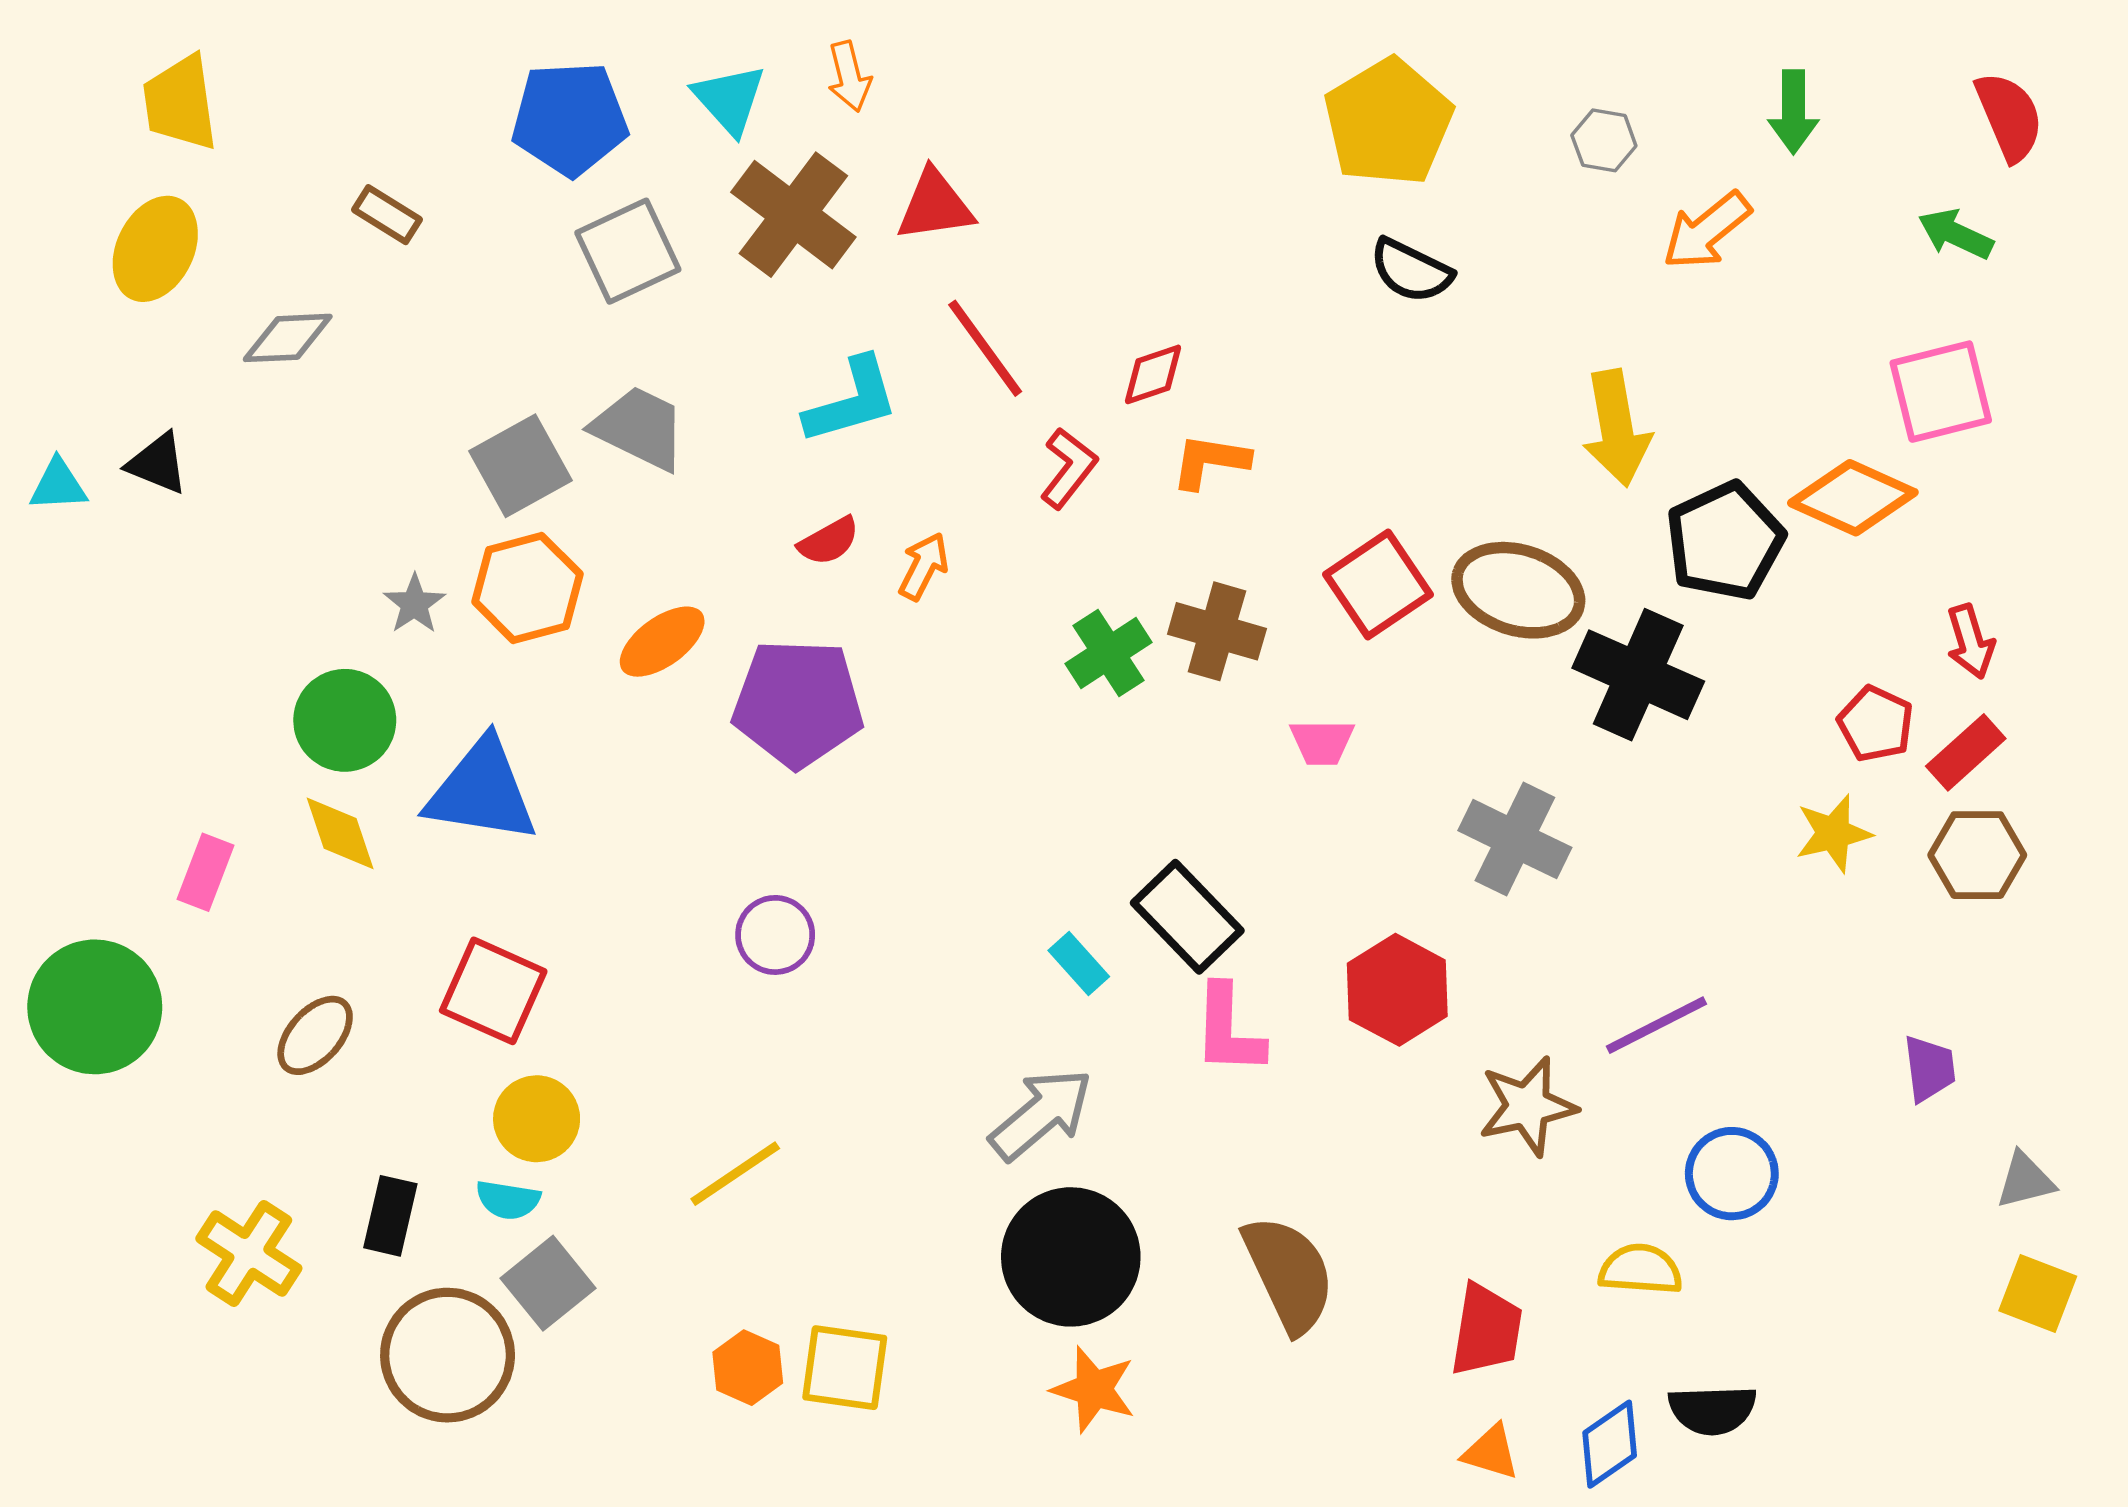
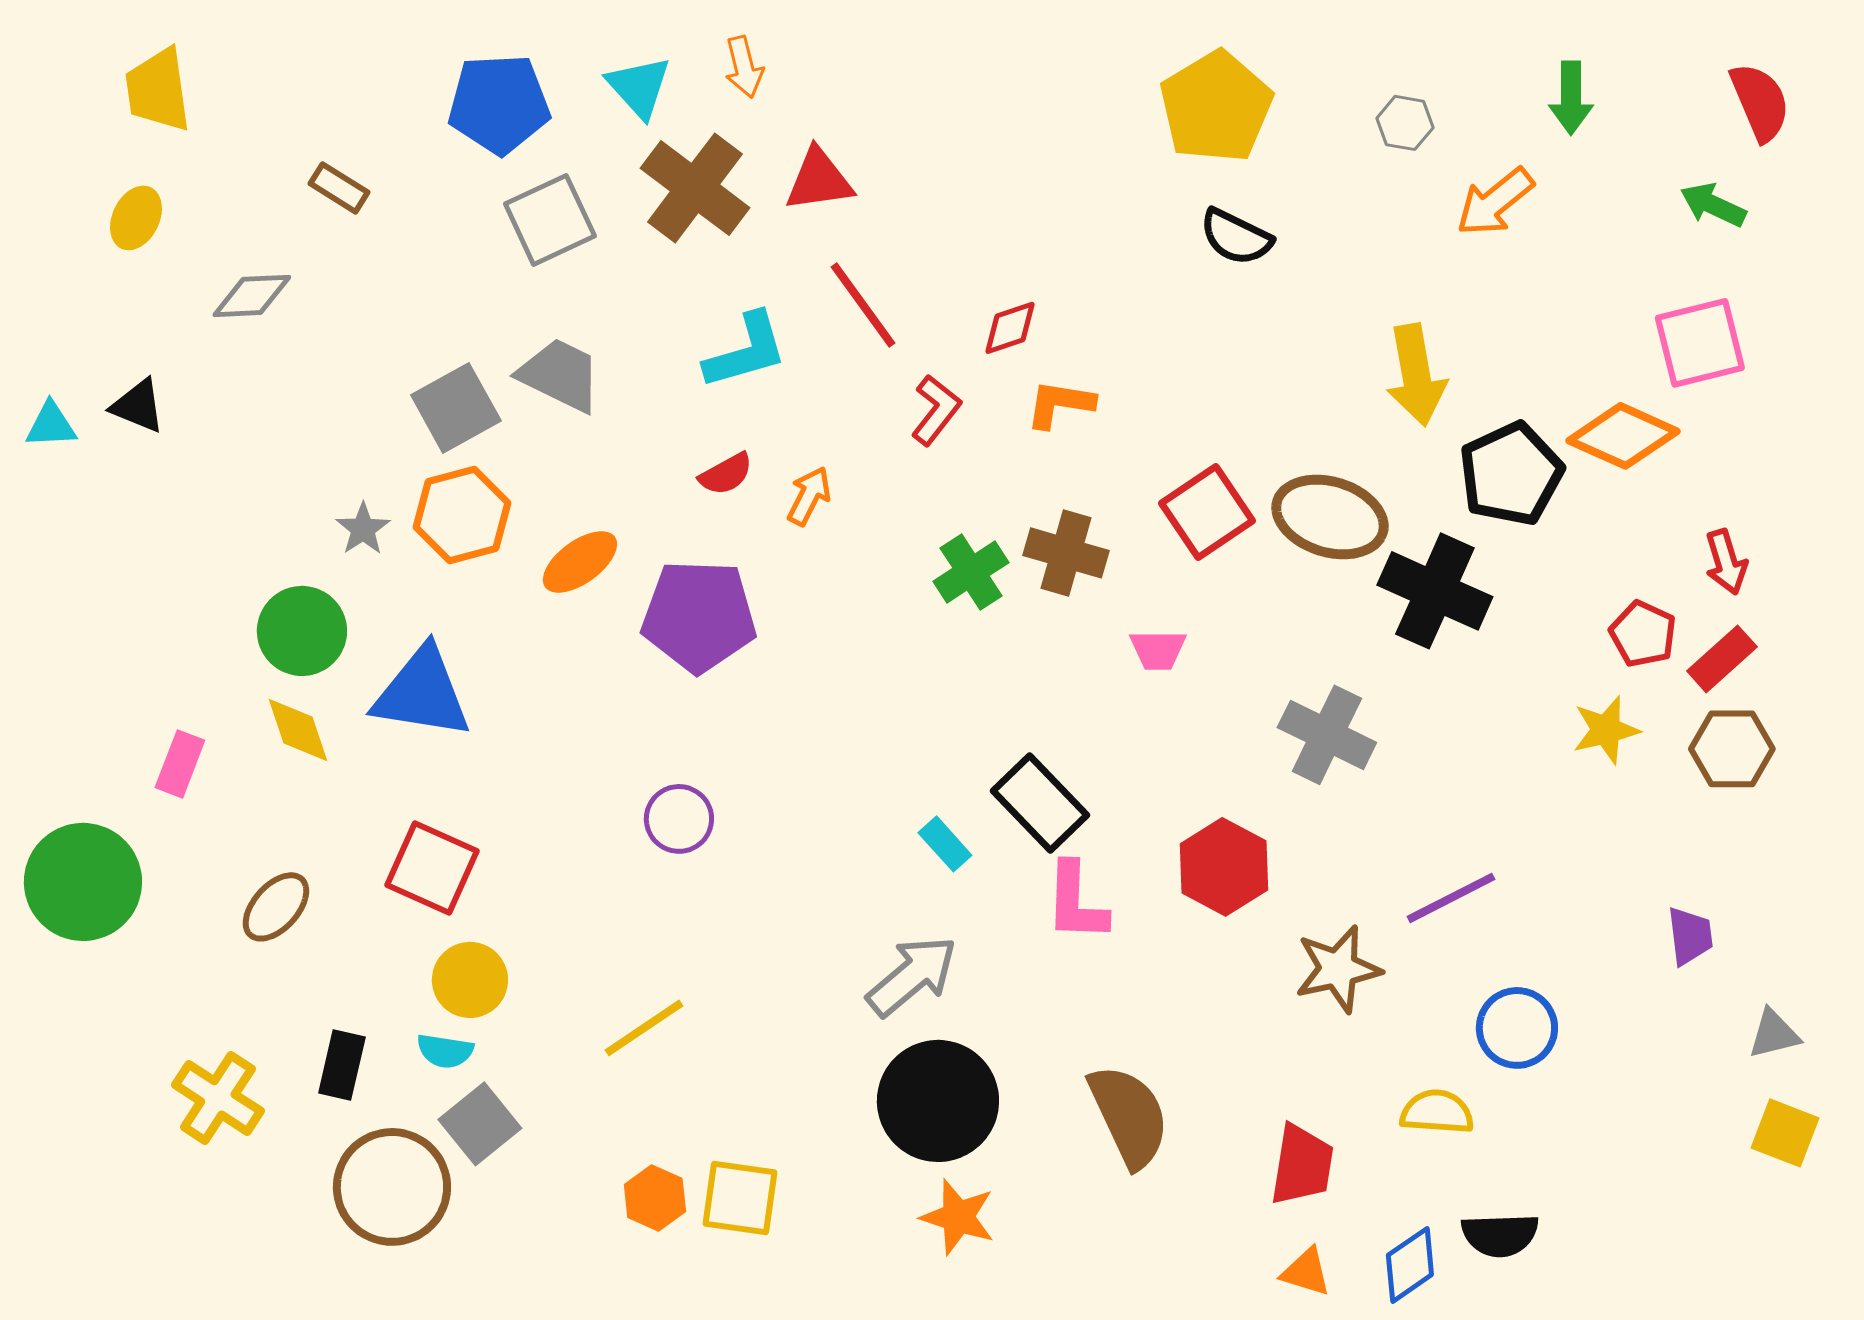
yellow ellipse: (155, 249) -> (136, 218), size x0.7

